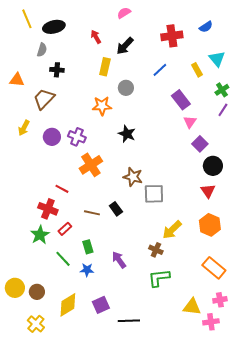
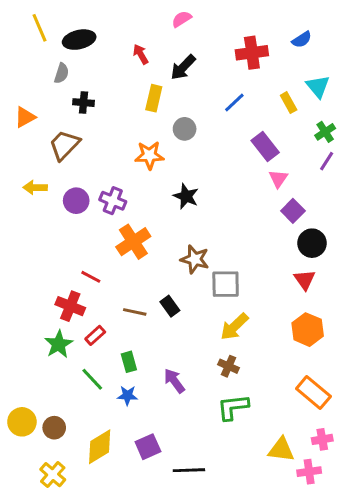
orange triangle: (17, 80) -> (25, 117), turned -35
yellow arrow: (24, 128) -> (35, 187), turned 63
yellow arrow: (172, 230) -> (234, 327), moved

